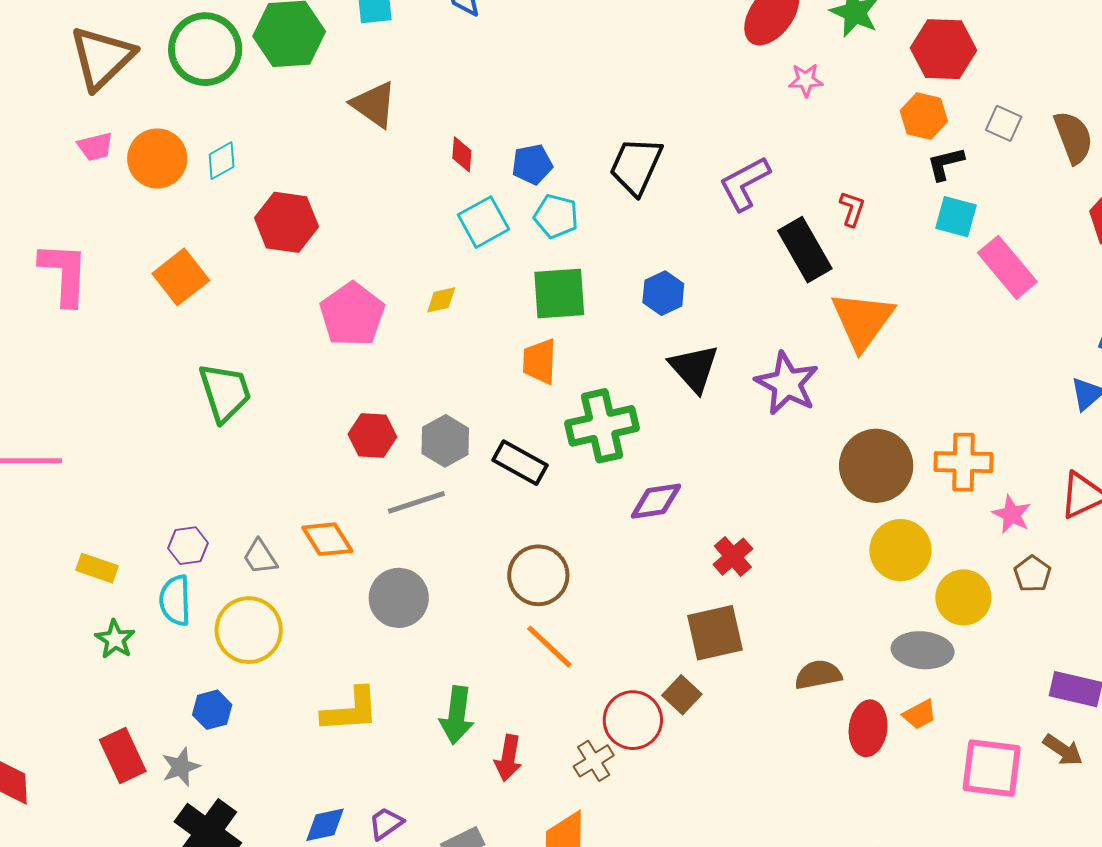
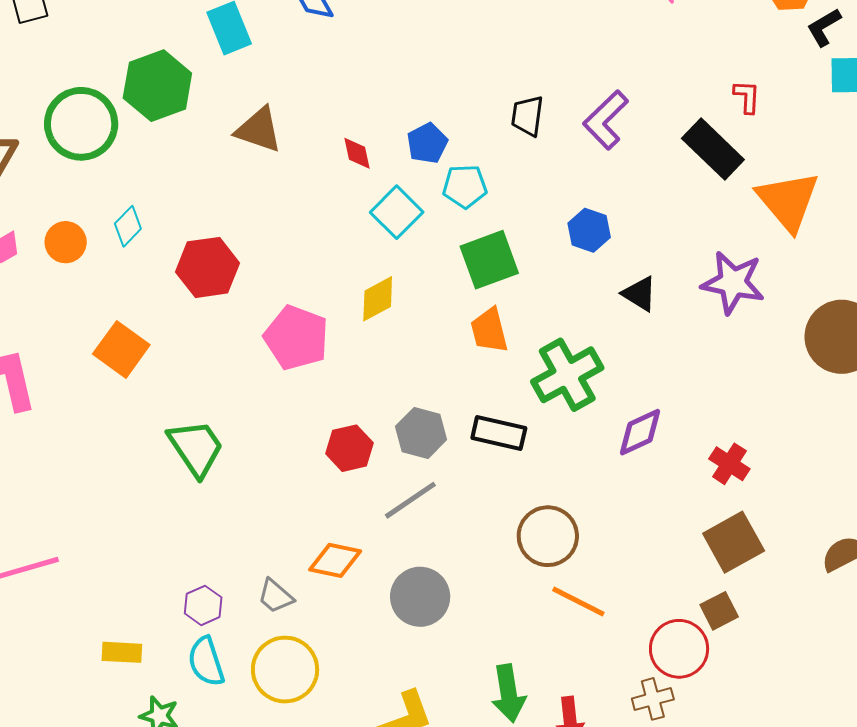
orange circle: (157, 158) -> (66, 242), size x0.7
black trapezoid: (636, 166) -> (527, 116), size x0.7
purple L-shape: (745, 183) -> (606, 120), moved
yellow diamond: (441, 300) -> (378, 299), size x1.4
black triangle: (694, 368) -> (640, 294), size x0.7
orange diamond: (327, 539) -> (335, 560), turned -30
brown square: (682, 695) -> (719, 611), turned 36
brown cross: (594, 761) -> (653, 699), turned 33

